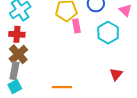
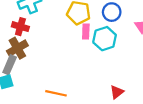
cyan hexagon: (108, 33) -> (105, 39), moved

